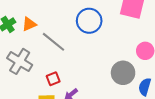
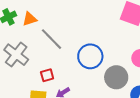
blue circle: (89, 21) -> (90, 56), moved

